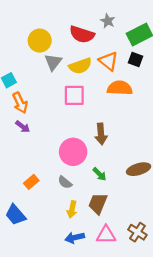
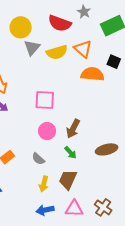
black square: (136, 60) -> (114, 62), moved
pink square: (74, 95) -> (45, 100), moved
brown arrow: (101, 134) -> (73, 129), moved, turned 30
pink circle: (73, 152) -> (47, 131), size x0.7

